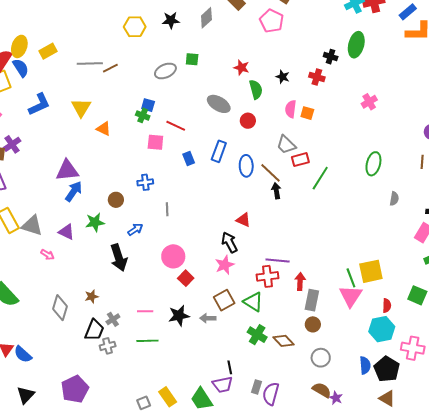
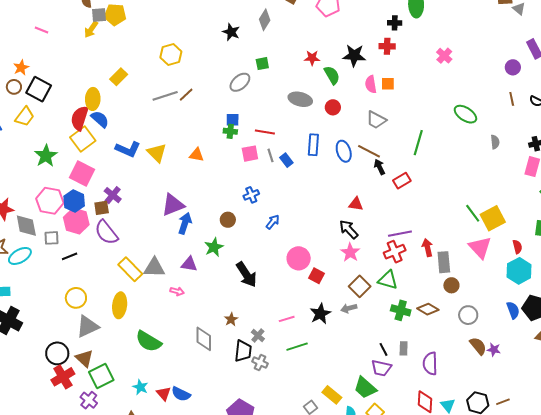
black star: (171, 20) -> (231, 32), turned -30
yellow hexagon: (135, 27) -> (171, 55), moved
yellow rectangle: (48, 51) -> (119, 77), moved
black star: (283, 77) -> (354, 55), size x1.6
blue L-shape: (39, 104) -> (128, 149), turned 65
yellow triangle: (81, 108) -> (157, 153), moved
red rectangle: (300, 160) -> (402, 181), moved
green ellipse: (373, 164) -> (465, 114), turned -55
gray line: (167, 209) -> (270, 155), moved
blue arrow: (135, 229) -> (273, 222), moved
green line: (351, 278) -> (473, 213), moved
gray cross: (108, 346) -> (260, 362), turned -35
purple trapezoid: (223, 385) -> (381, 368), turned 40
gray rectangle: (257, 387) -> (404, 348), moved
brown semicircle: (322, 390) -> (478, 346), turned 36

